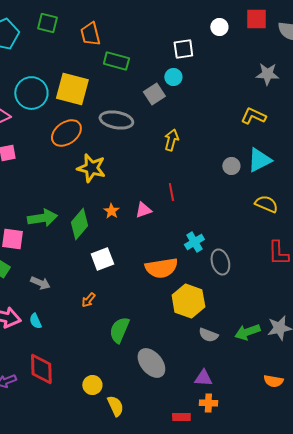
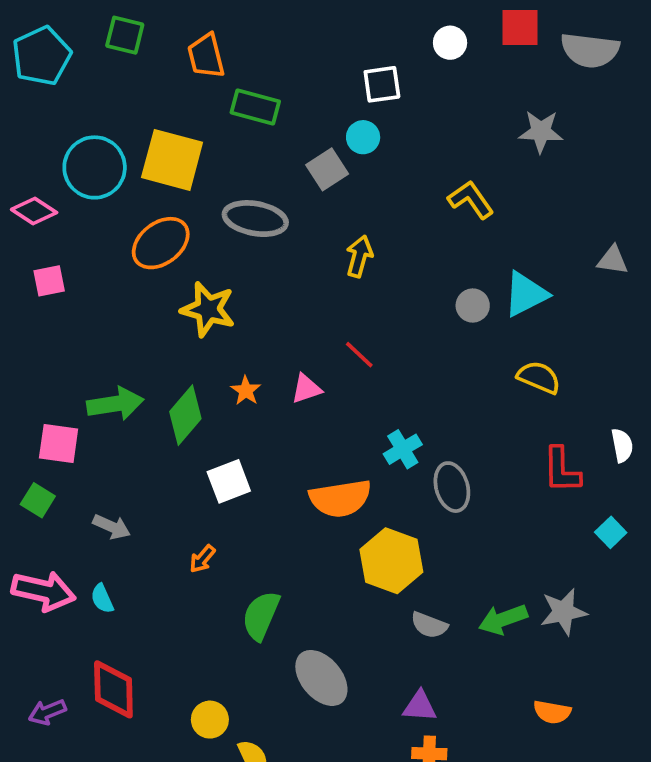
yellow L-shape: (253, 116) -> (471, 200), moved, turned 30
red line: (171, 192) -> (359, 355), turned -36

